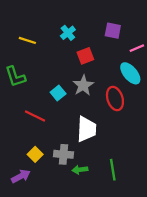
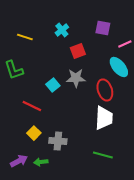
gray star: (83, 85) -> (76, 78), turned 30
white trapezoid: (87, 129) -> (104, 118), moved
yellow square: (35, 154) -> (34, 133), moved
green arrow: (80, 170) -> (41, 162), moved
green line: (113, 170) -> (103, 155), turned -66

